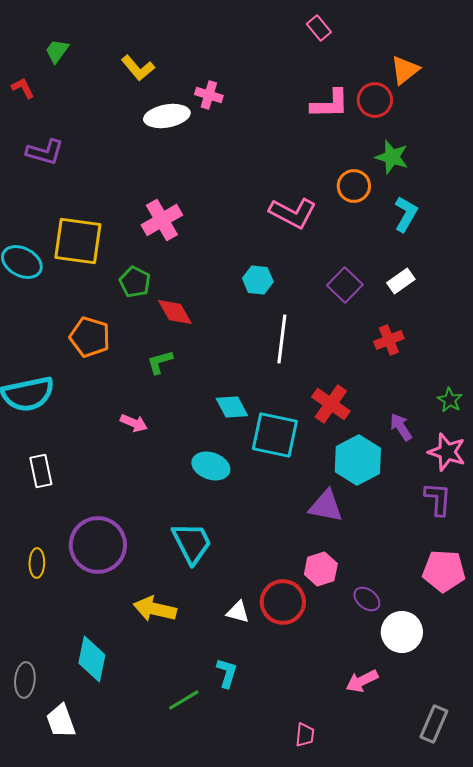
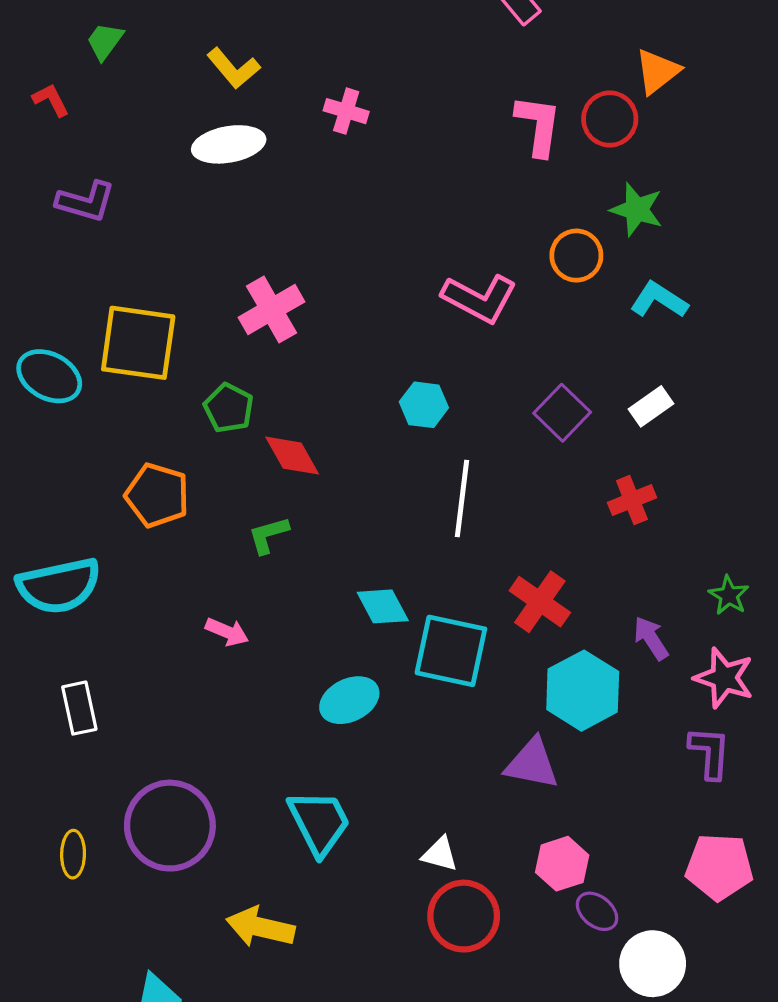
pink L-shape: (330, 104) -> (538, 125), turned -81
white ellipse: (167, 116) -> (229, 144), moved
cyan L-shape: (406, 214) -> (659, 300), turned -87
cyan ellipse: (211, 466) -> (349, 700), turned -45
pink hexagon: (321, 569) -> (562, 864), moved
white triangle: (238, 612) -> (440, 854), moved

